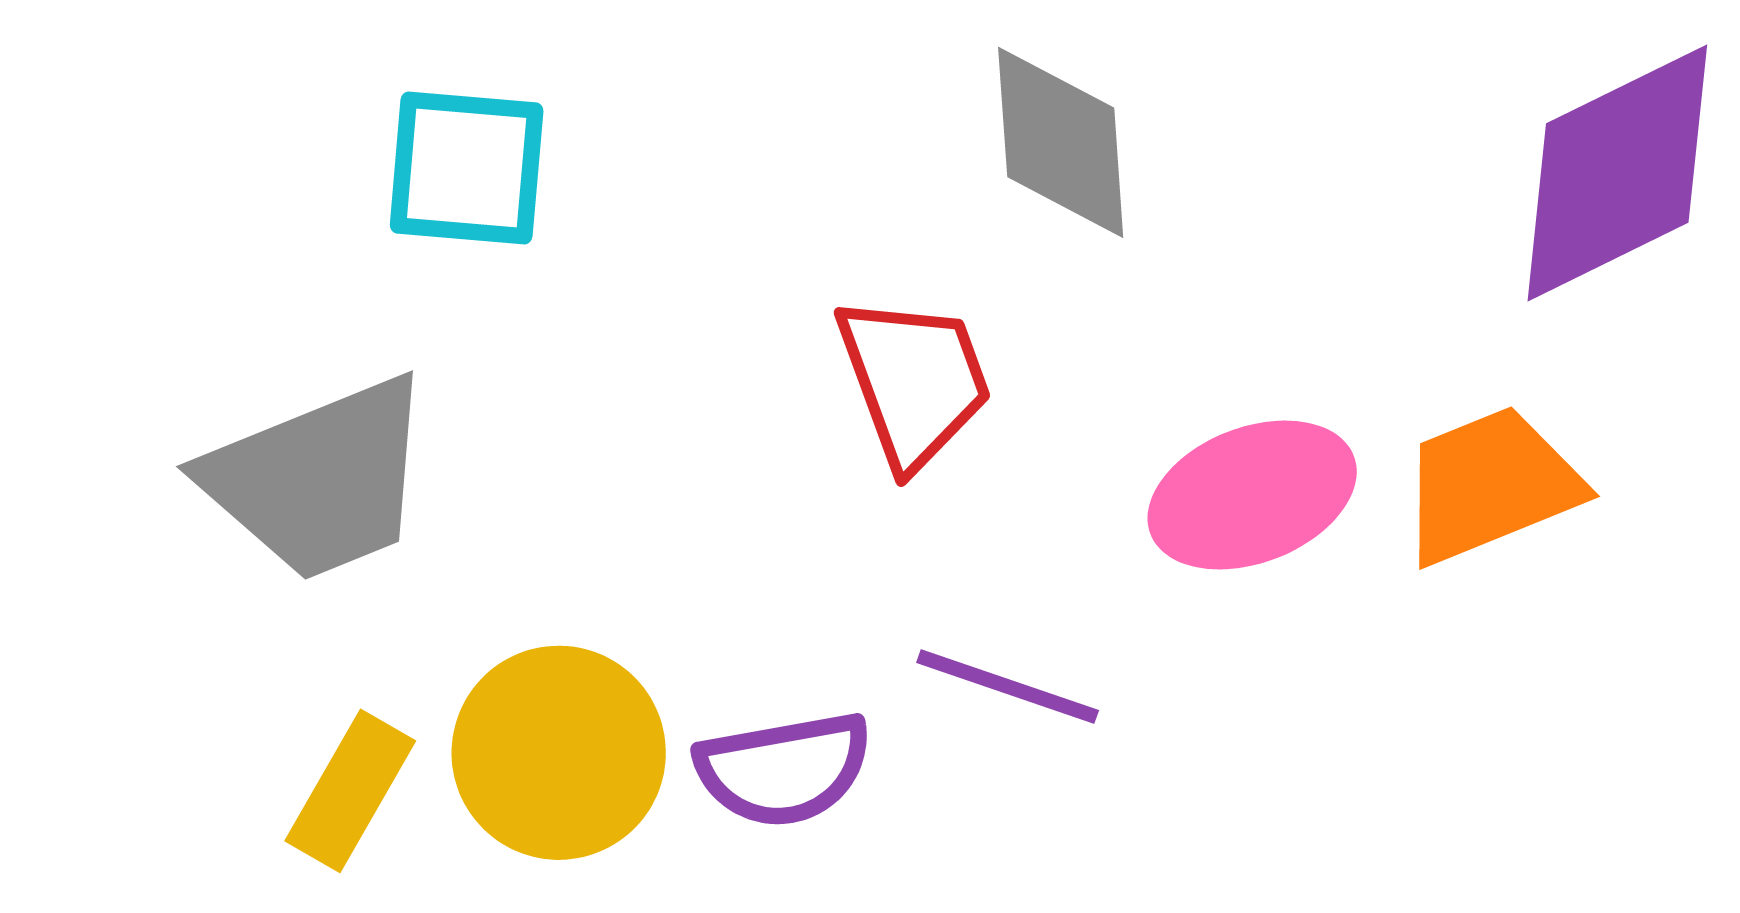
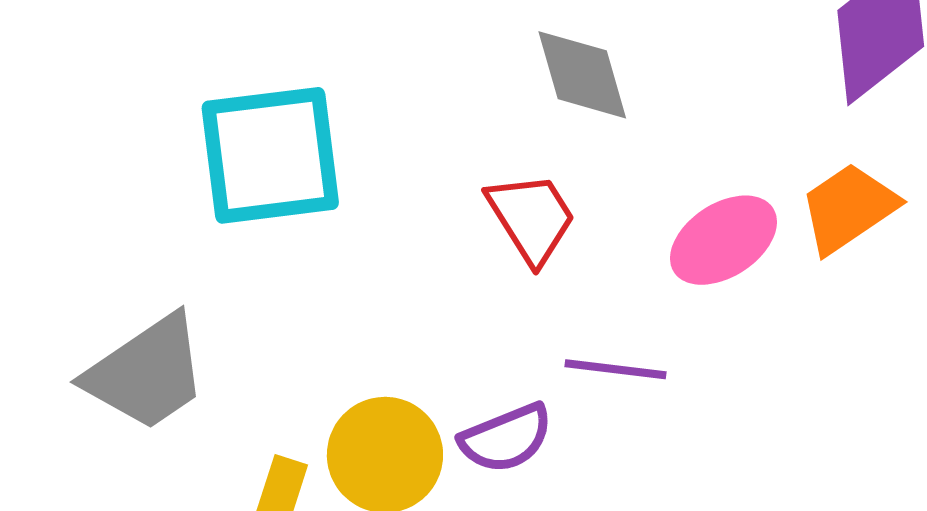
cyan square: (467, 168) -> (270, 155), size x1.6
gray trapezoid: (319, 479) -> (146, 373), moved

